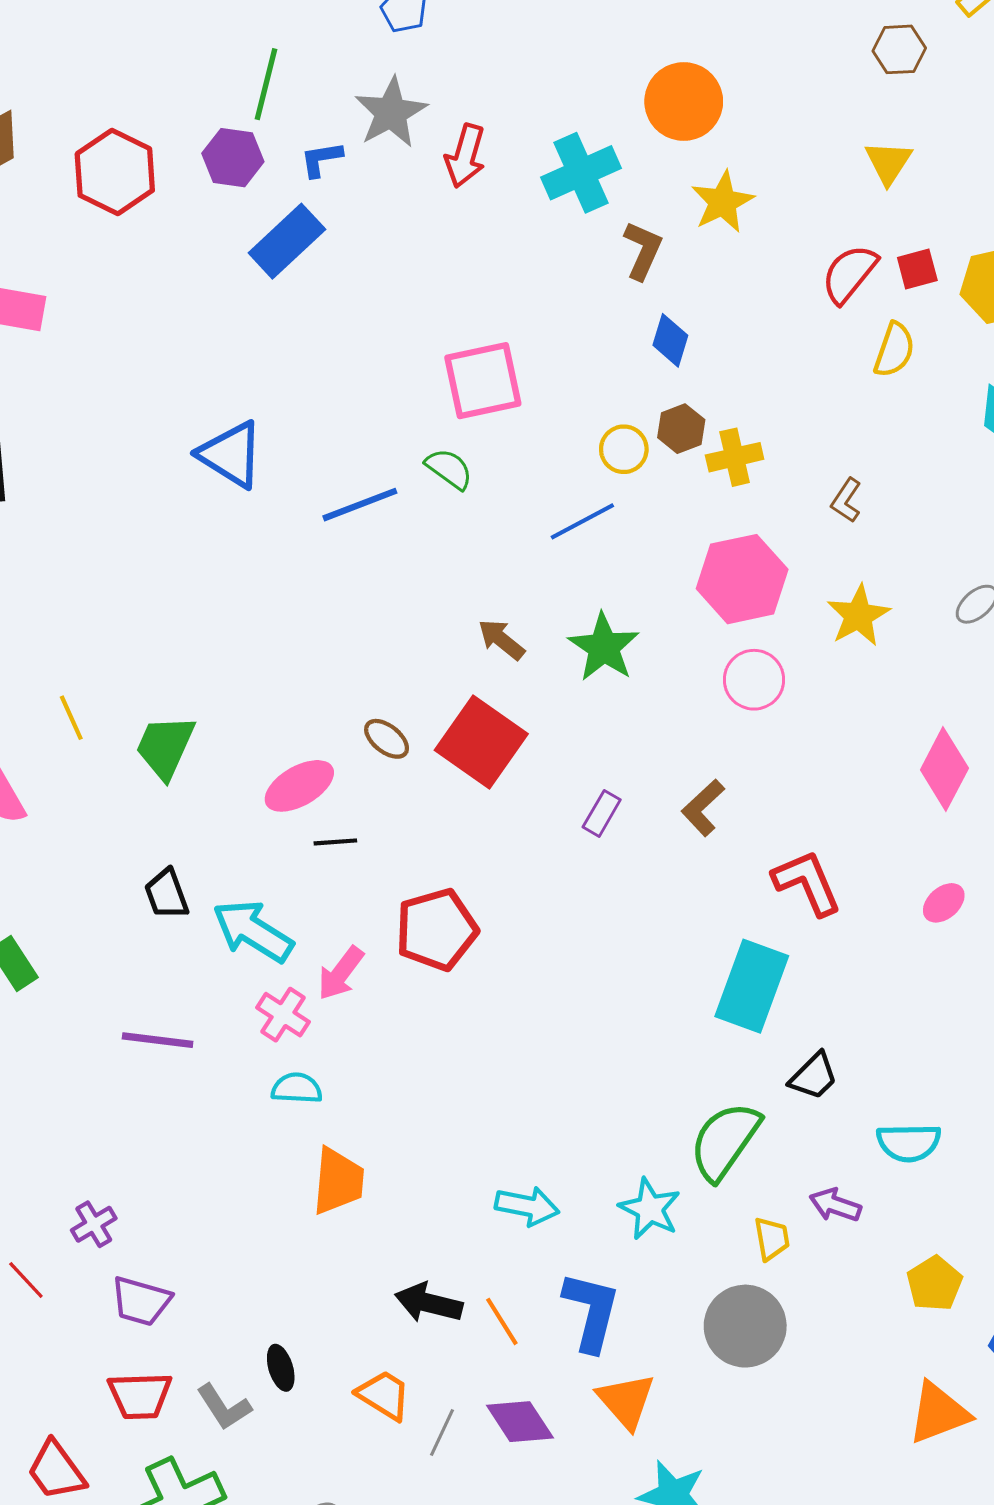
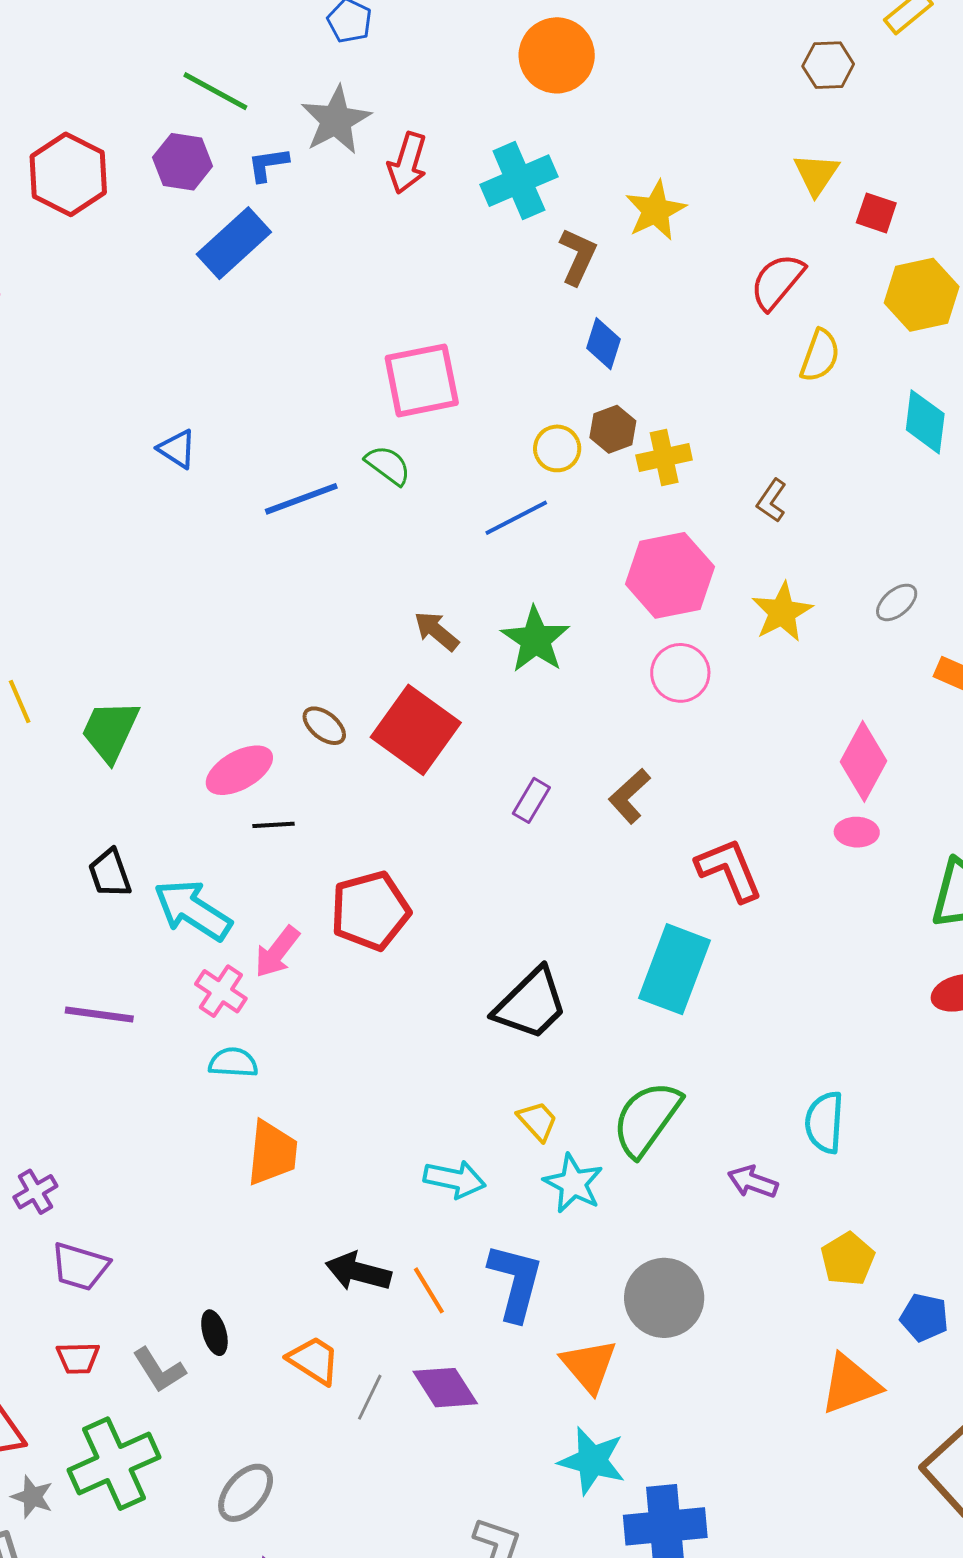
green line: (266, 84) -> (215, 91), turned -76
orange circle: (684, 101) -> (557, 55), moved
red square: (917, 269) -> (876, 213), moved, turned 33
blue triangle: (231, 455) -> (177, 449), size x0.6
pink ellipse: (944, 903) -> (857, 832), moved, turned 42
black trapezoid: (814, 1076) -> (531, 1004), moved, size x1.6
cyan semicircle: (909, 1143) -> (824, 1122), turned 94
yellow trapezoid: (772, 1239) -> (537, 1121), moved, turned -33
red trapezoid: (140, 1396) -> (78, 1358), size x0.7
orange triangle: (626, 1401) -> (589, 1366), moved

